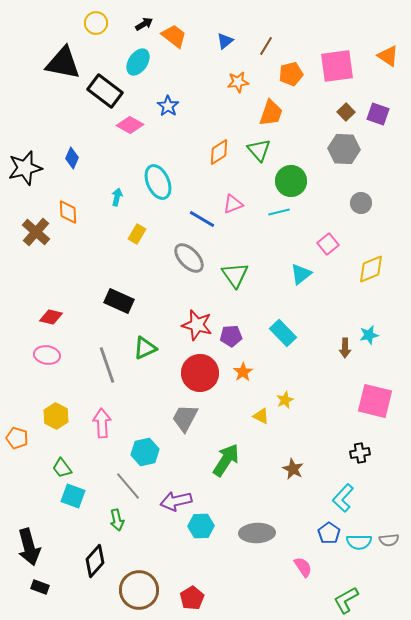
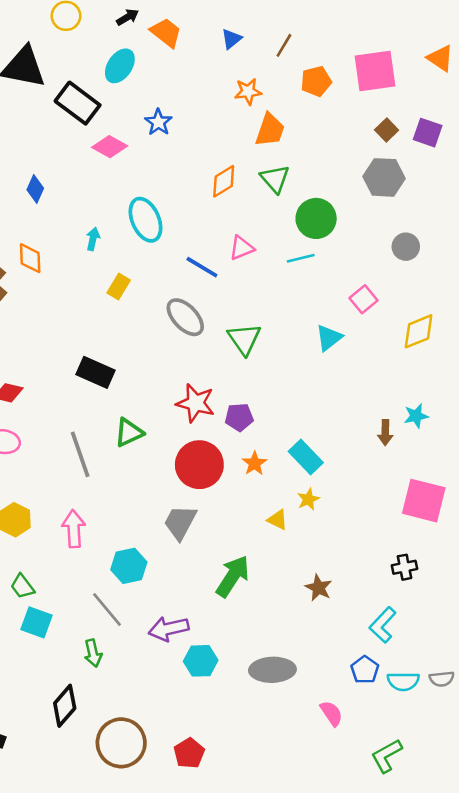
orange trapezoid: (271, 113) -> (270, 130), moved
cyan rectangle: (283, 333) -> (306, 457), moved

